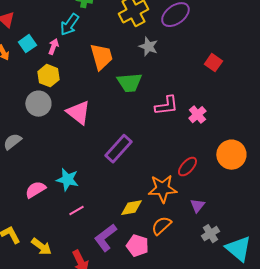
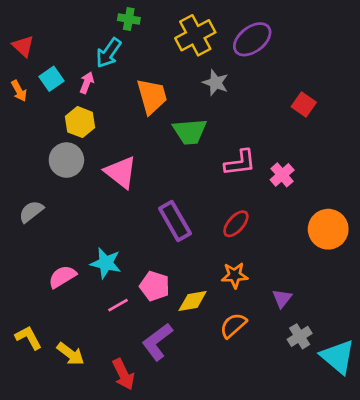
purple rectangle: (118, 149) -> (175, 221), turned -72
red ellipse: (187, 167) -> (236, 224), moved
orange star: (162, 189) -> (235, 275), size x0.7
pink pentagon: (137, 246) -> (155, 286), moved

